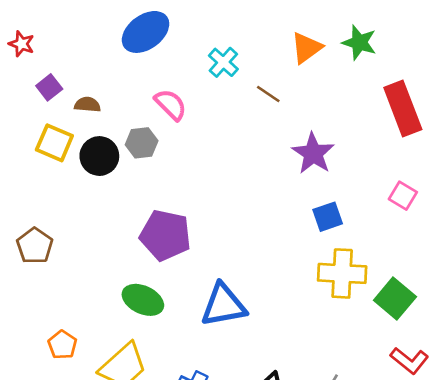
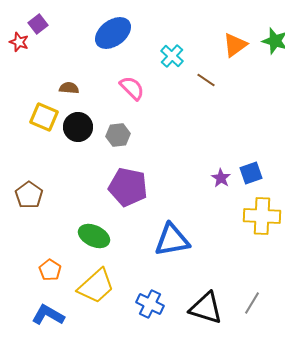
purple square: (49, 87) -> (38, 24), moved
gray hexagon: (142, 143) -> (118, 135), moved
purple star: (313, 153) -> (221, 178), moved, size x0.6
green ellipse: (143, 300) -> (94, 236), moved

